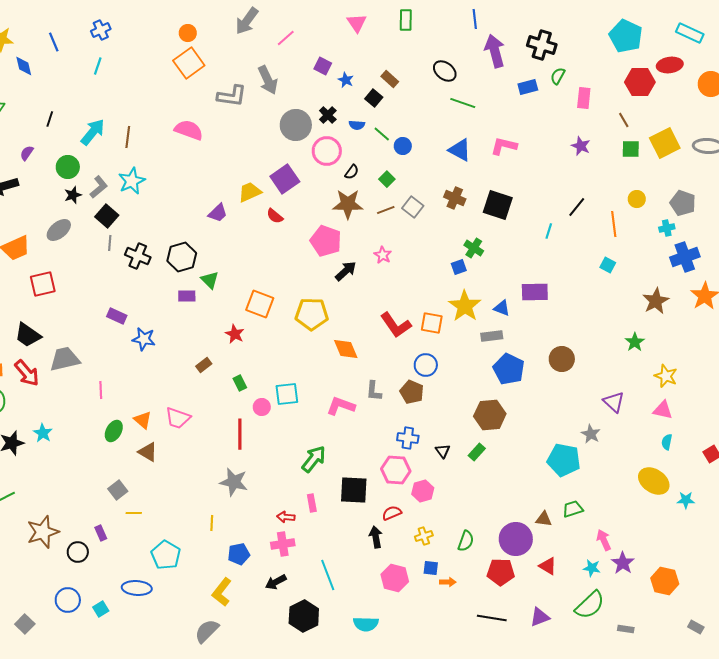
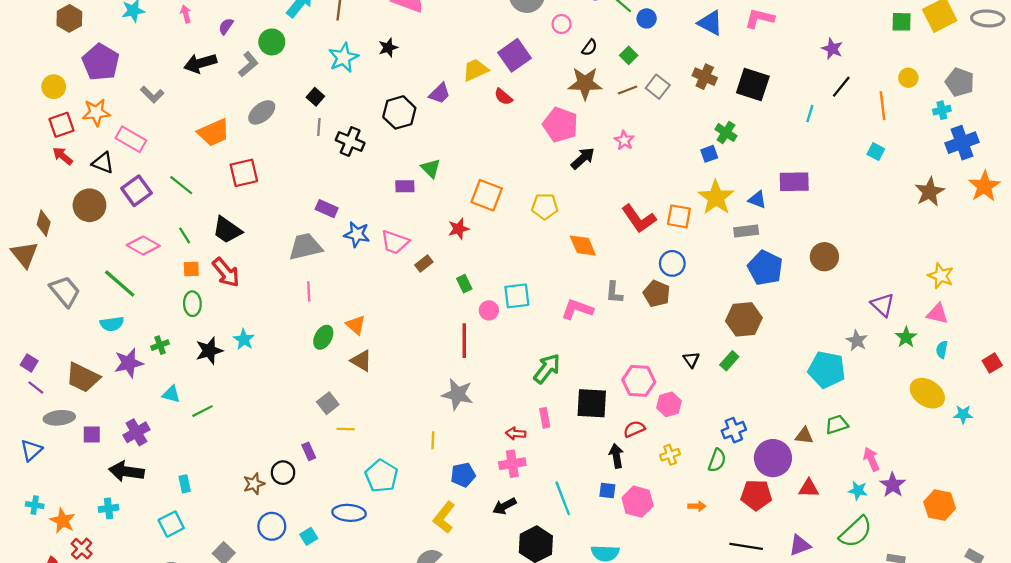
purple star: (581, 146) -> (832, 49), moved
pink circle: (327, 151) -> (562, 24), size x0.6
gray L-shape: (99, 187) -> (248, 64), moved
black star: (73, 195) -> (388, 48), moved
black square: (107, 216) -> (315, 97), size x0.7
black hexagon: (182, 257) -> (399, 112), moved
yellow pentagon: (312, 314) -> (545, 206), size x0.7
red star: (235, 334) -> (459, 229), turned 30
green star: (635, 342) -> (906, 337), moved
gray trapezoid: (65, 359) -> (305, 247), moved
pink trapezoid: (178, 418) -> (395, 242), moved
blue cross: (408, 438) -> (734, 430), moved, turned -30
brown star: (43, 532) -> (254, 484), moved, size x0.6
red triangle: (548, 566) -> (809, 488), turned -30
blue square: (431, 568) -> (607, 490), moved

